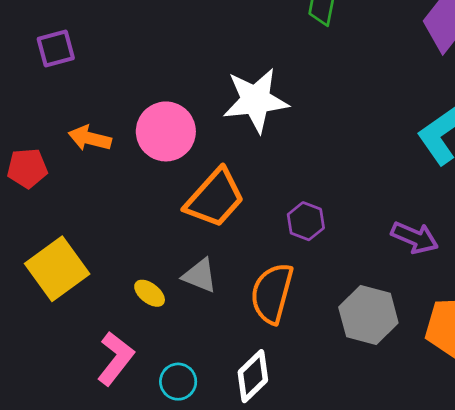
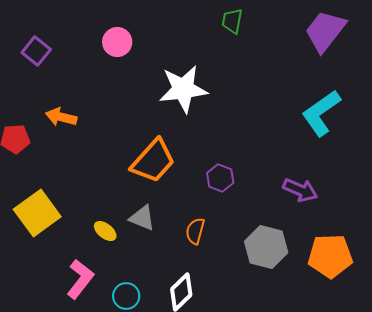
purple square: (56, 49) -> (36, 51), turned -36
pink circle: (166, 131) -> (117, 42), moved, size x0.7
orange semicircle: (272, 293) -> (195, 231), size x0.6

